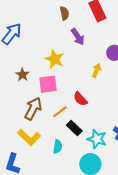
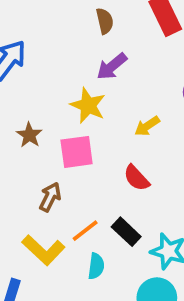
purple arrow: (78, 37) -> (112, 66), moved, turned 84
yellow arrow: (97, 70) -> (147, 126), moved, turned -144
brown arrow: (33, 108) -> (50, 197), size x0.7
orange line: (60, 112) -> (85, 231), moved

